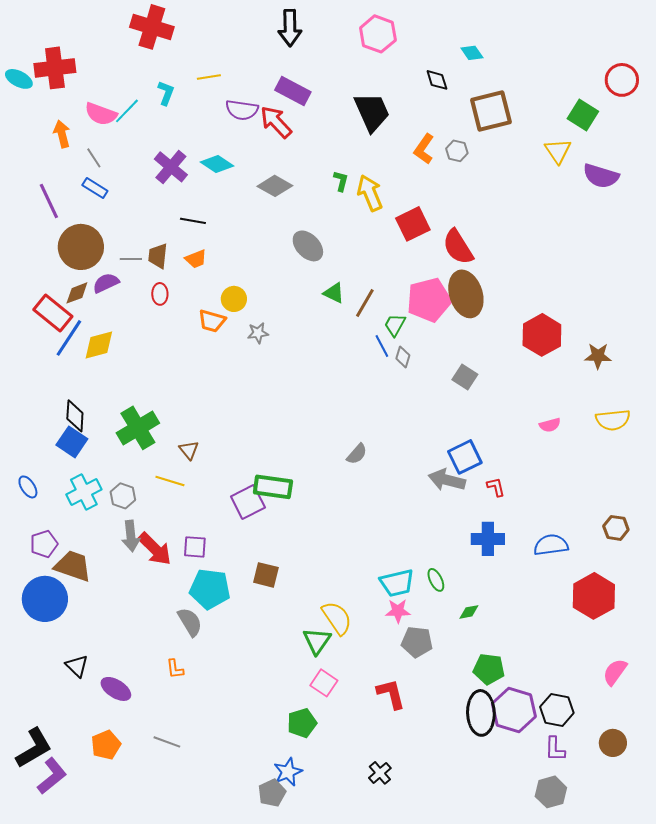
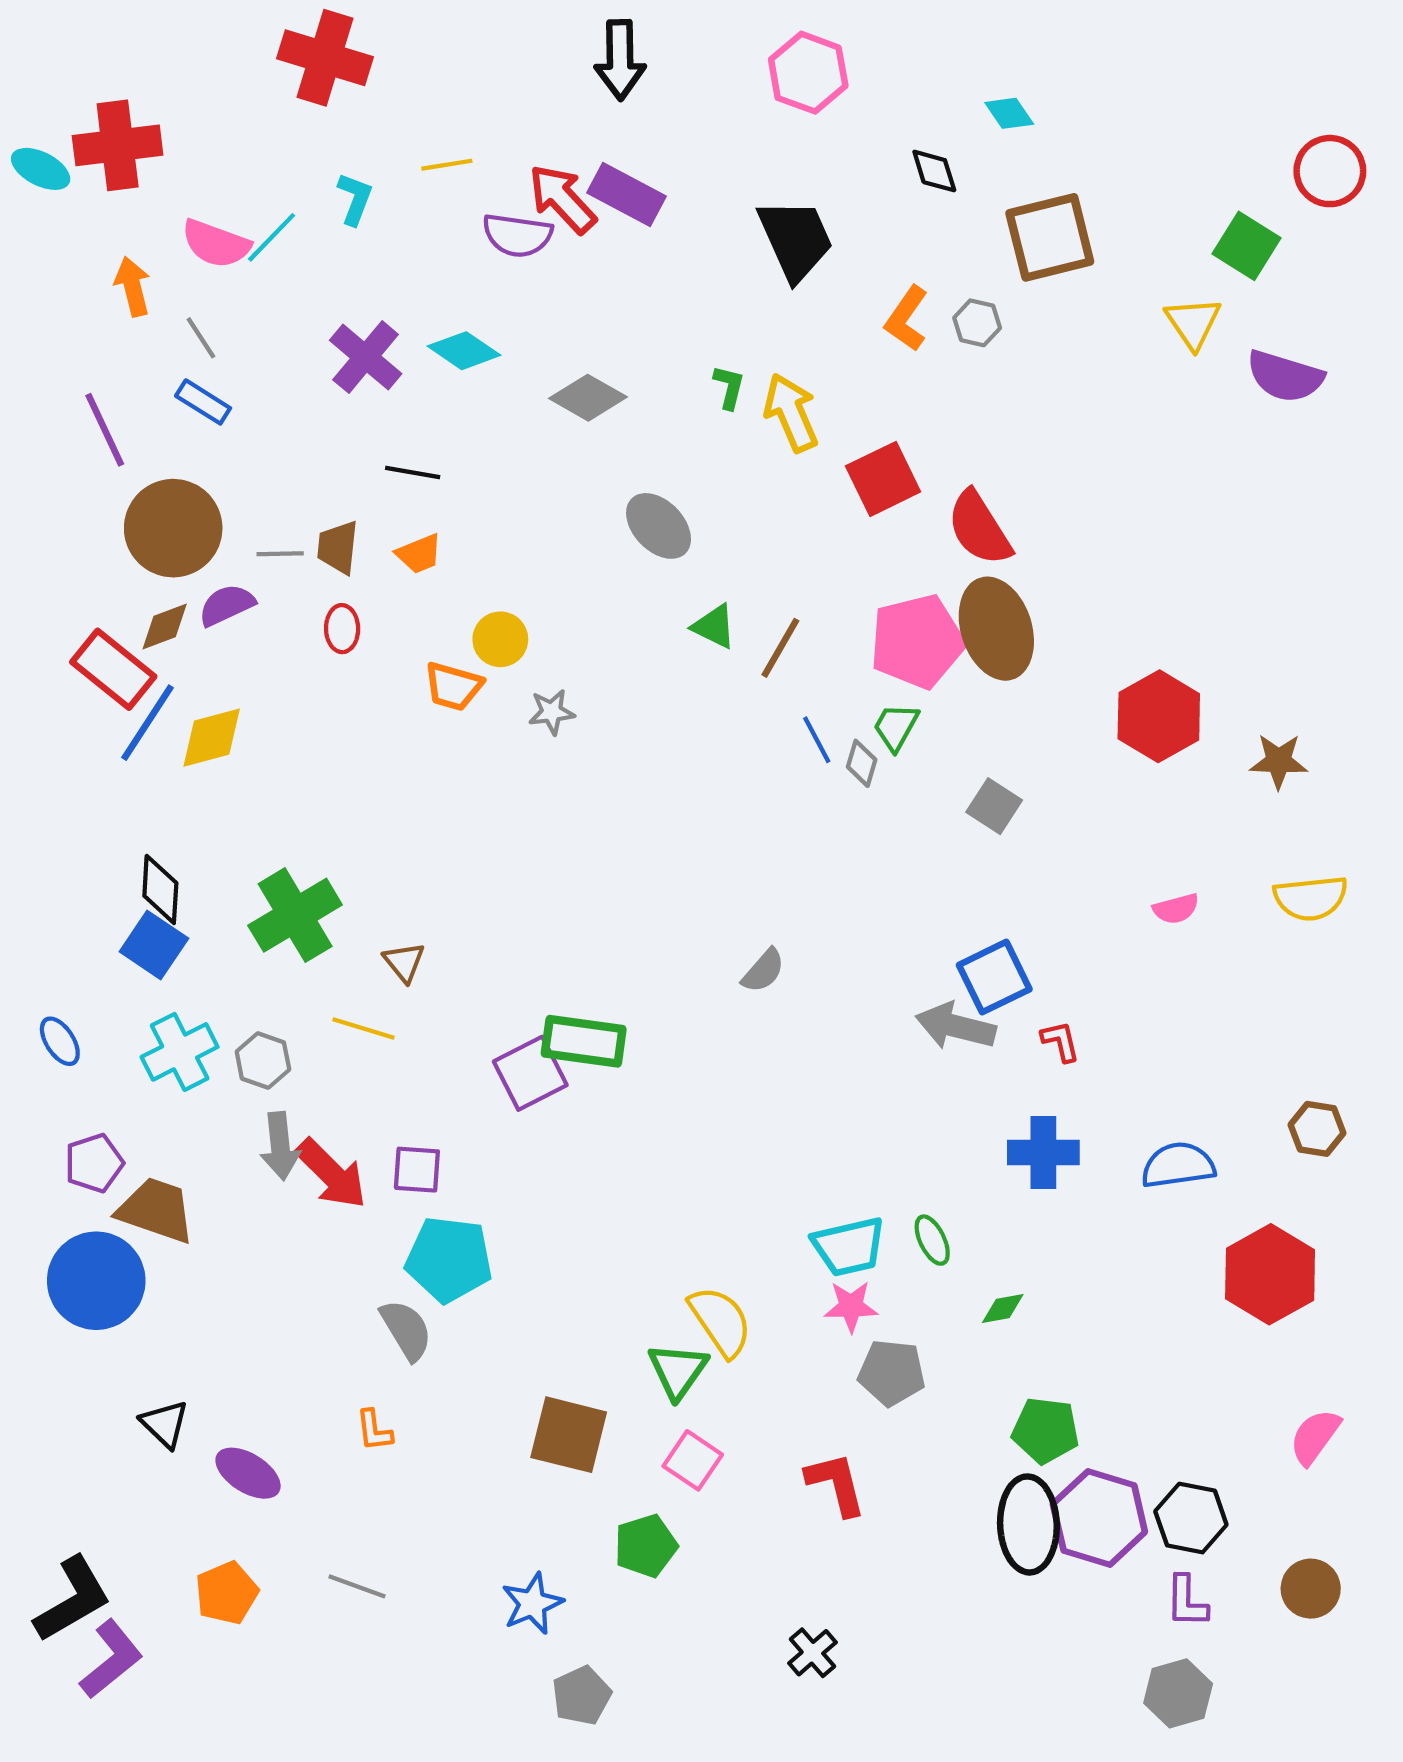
red arrow: (276, 122) -> (562, 199), moved
green trapezoid: (395, 325) -> (896, 727), moved
brown square: (266, 575) -> (569, 1435), moved, size x1.4
blue star: (288, 772) -> (532, 1604), moved

